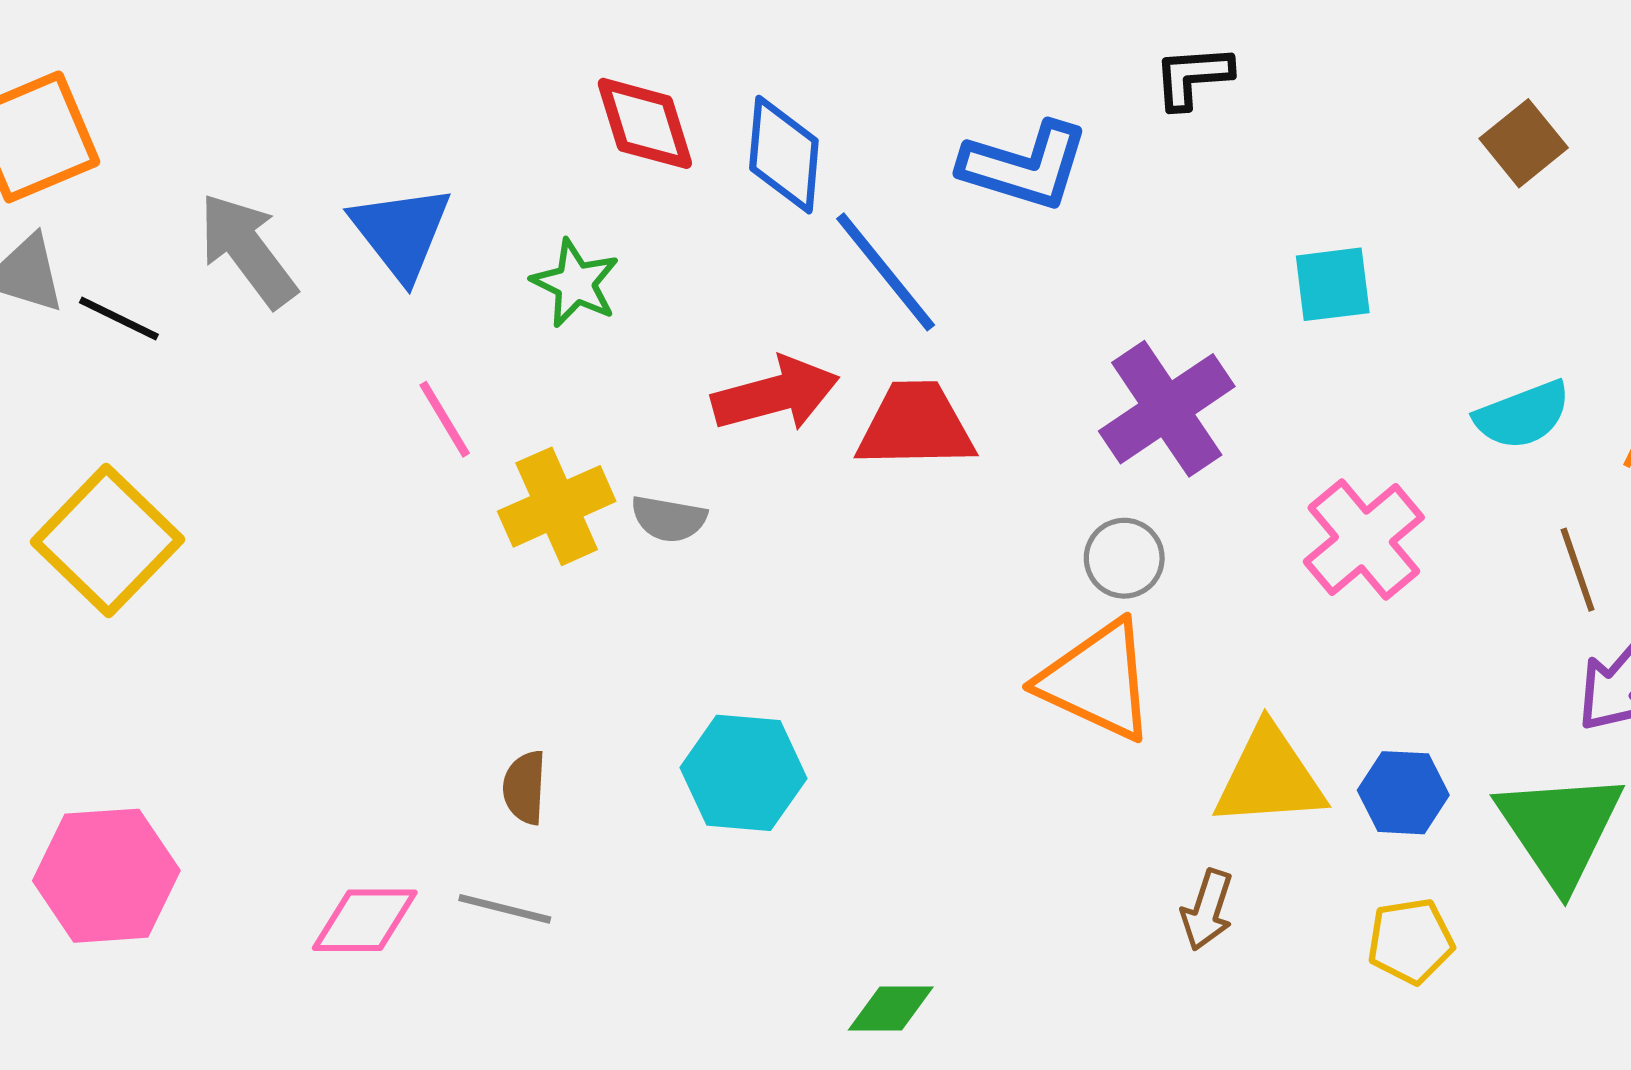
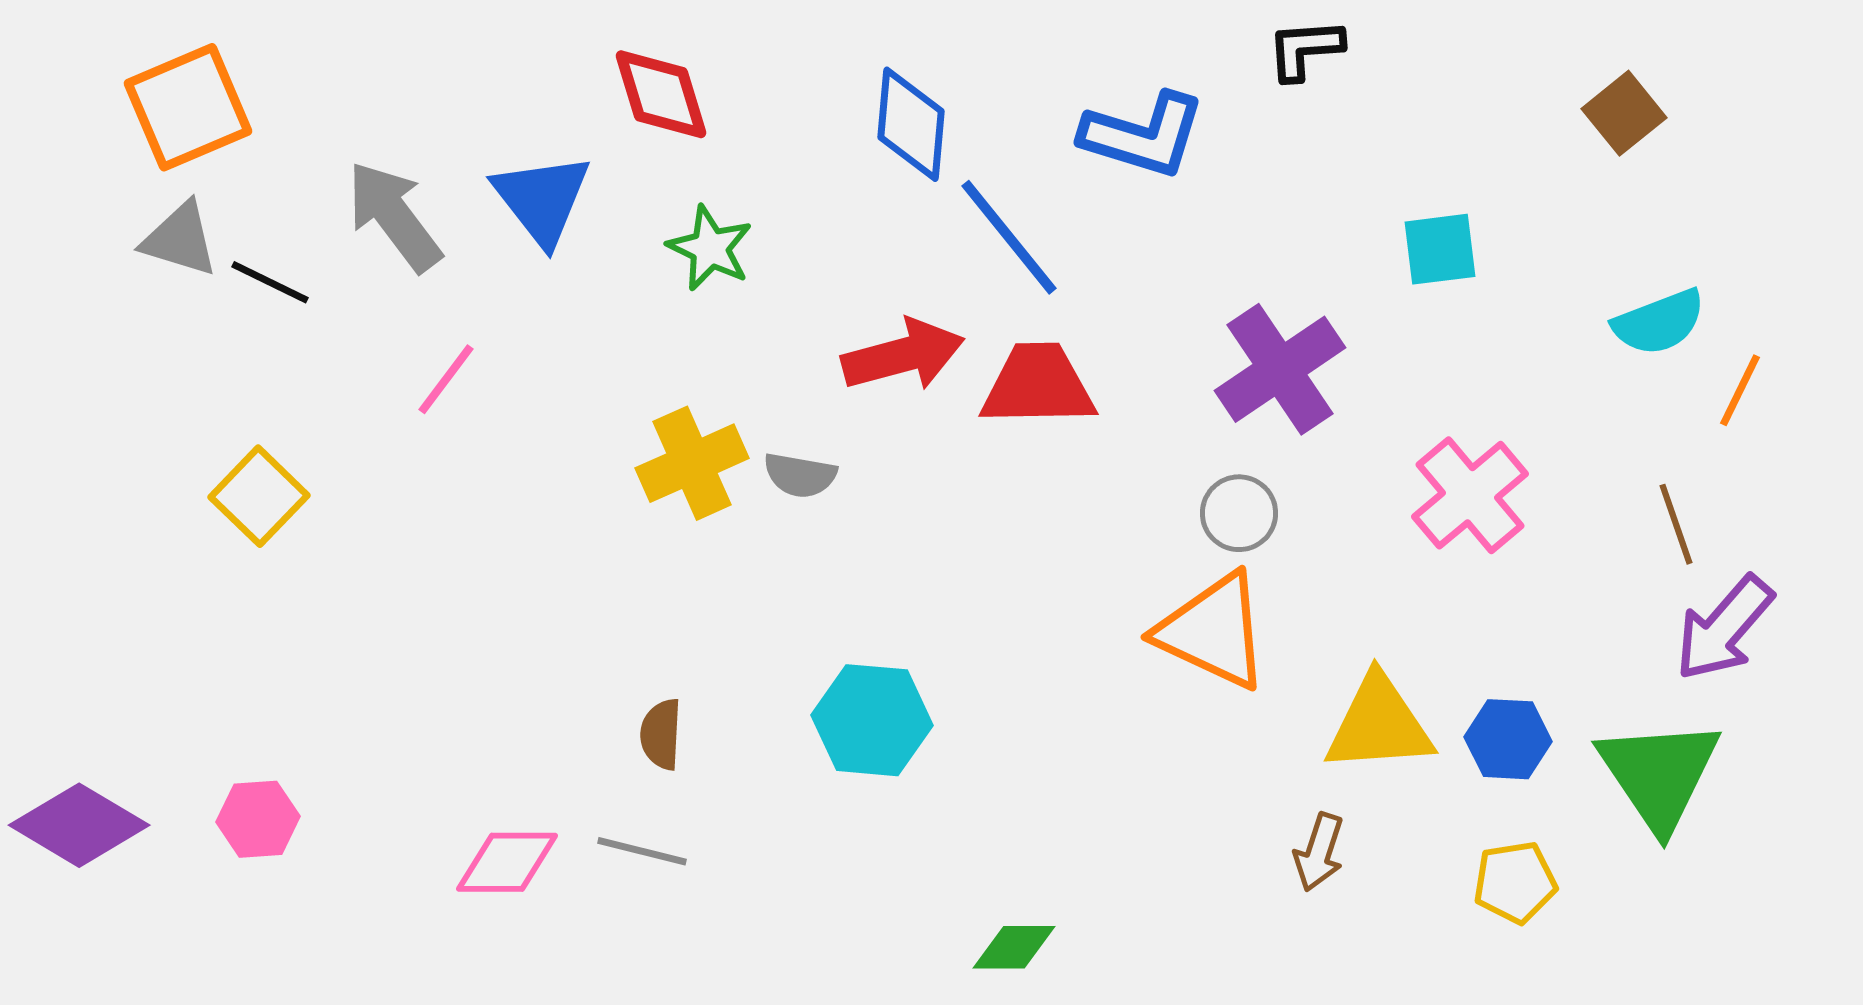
red diamond: (645, 123) -> (661, 94), moved
cyan semicircle: (1523, 415) -> (1659, 322), moved
pink line: (445, 419) -> (446, 379), moved, turned 68
yellow square: (107, 541) -> (259, 496), size x0.7
pink hexagon: (106, 876) -> (258, 819), size x0.6

